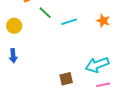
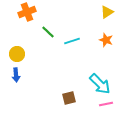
yellow circle: (14, 26) -> (17, 54), moved
cyan arrow: (97, 65) -> (100, 84), turned -115

